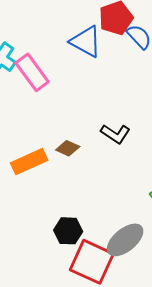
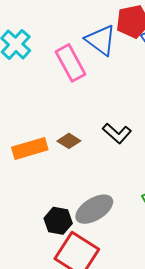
pink rectangle: (32, 72) -> (71, 63), moved
gray ellipse: (125, 240) -> (94, 209), moved

